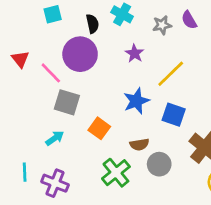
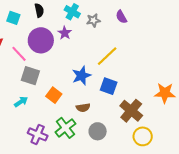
cyan square: (53, 14) -> (13, 18), moved, turned 32
black semicircle: (92, 24) -> (39, 10), moved
gray star: (162, 25) -> (93, 20), moved
purple star: (134, 53) -> (65, 33), moved
gray circle: (159, 164) -> (98, 131), moved
purple cross: (55, 183) -> (38, 134), moved

